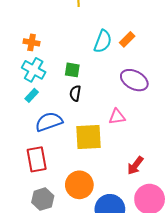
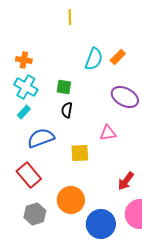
yellow square: (89, 137) -> (80, 153), size x0.7
red rectangle: (37, 159) -> (29, 175), turned -30

